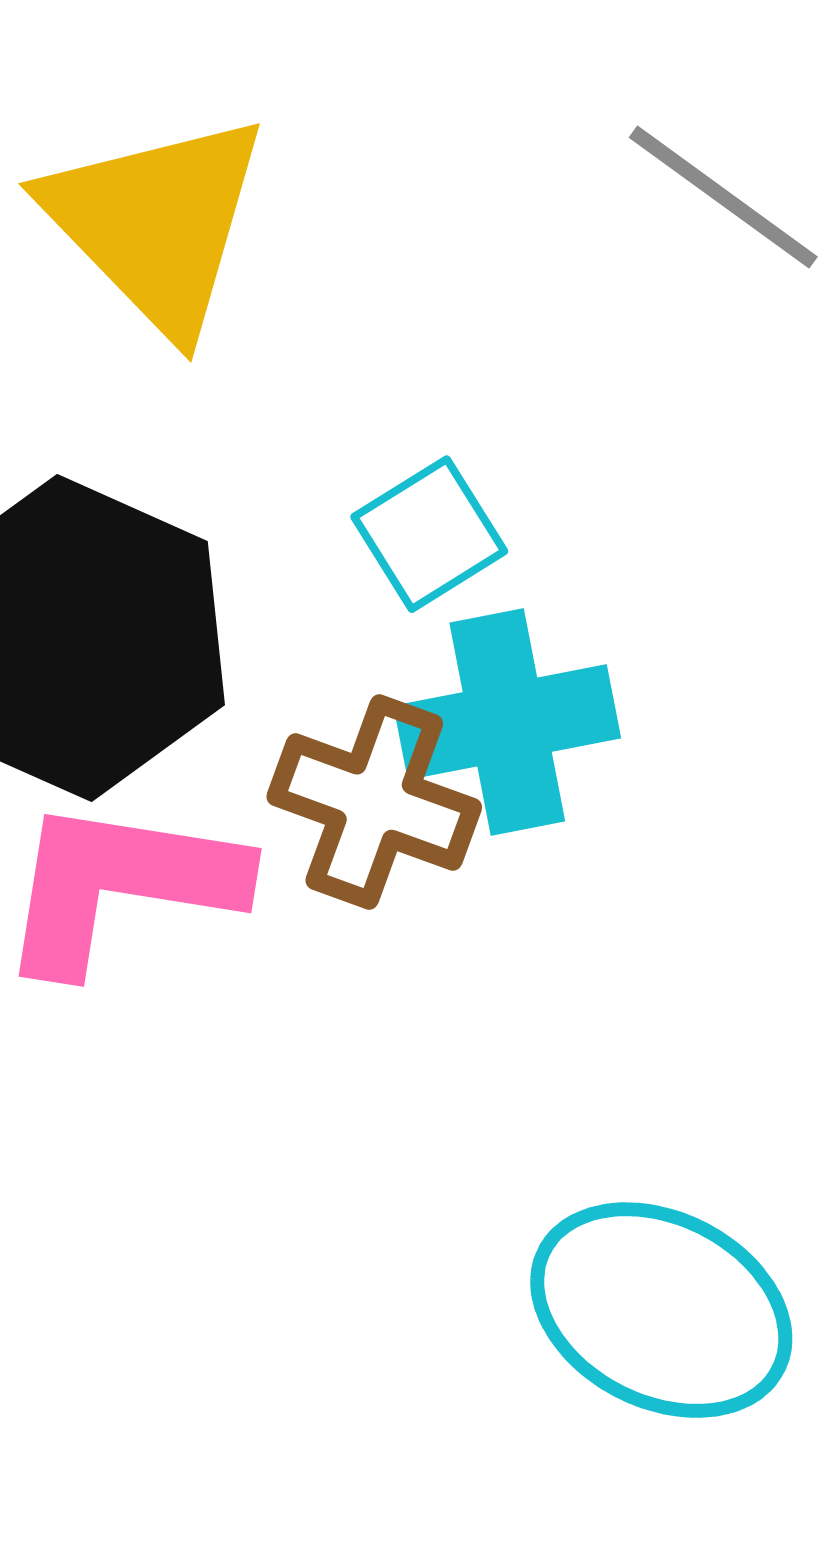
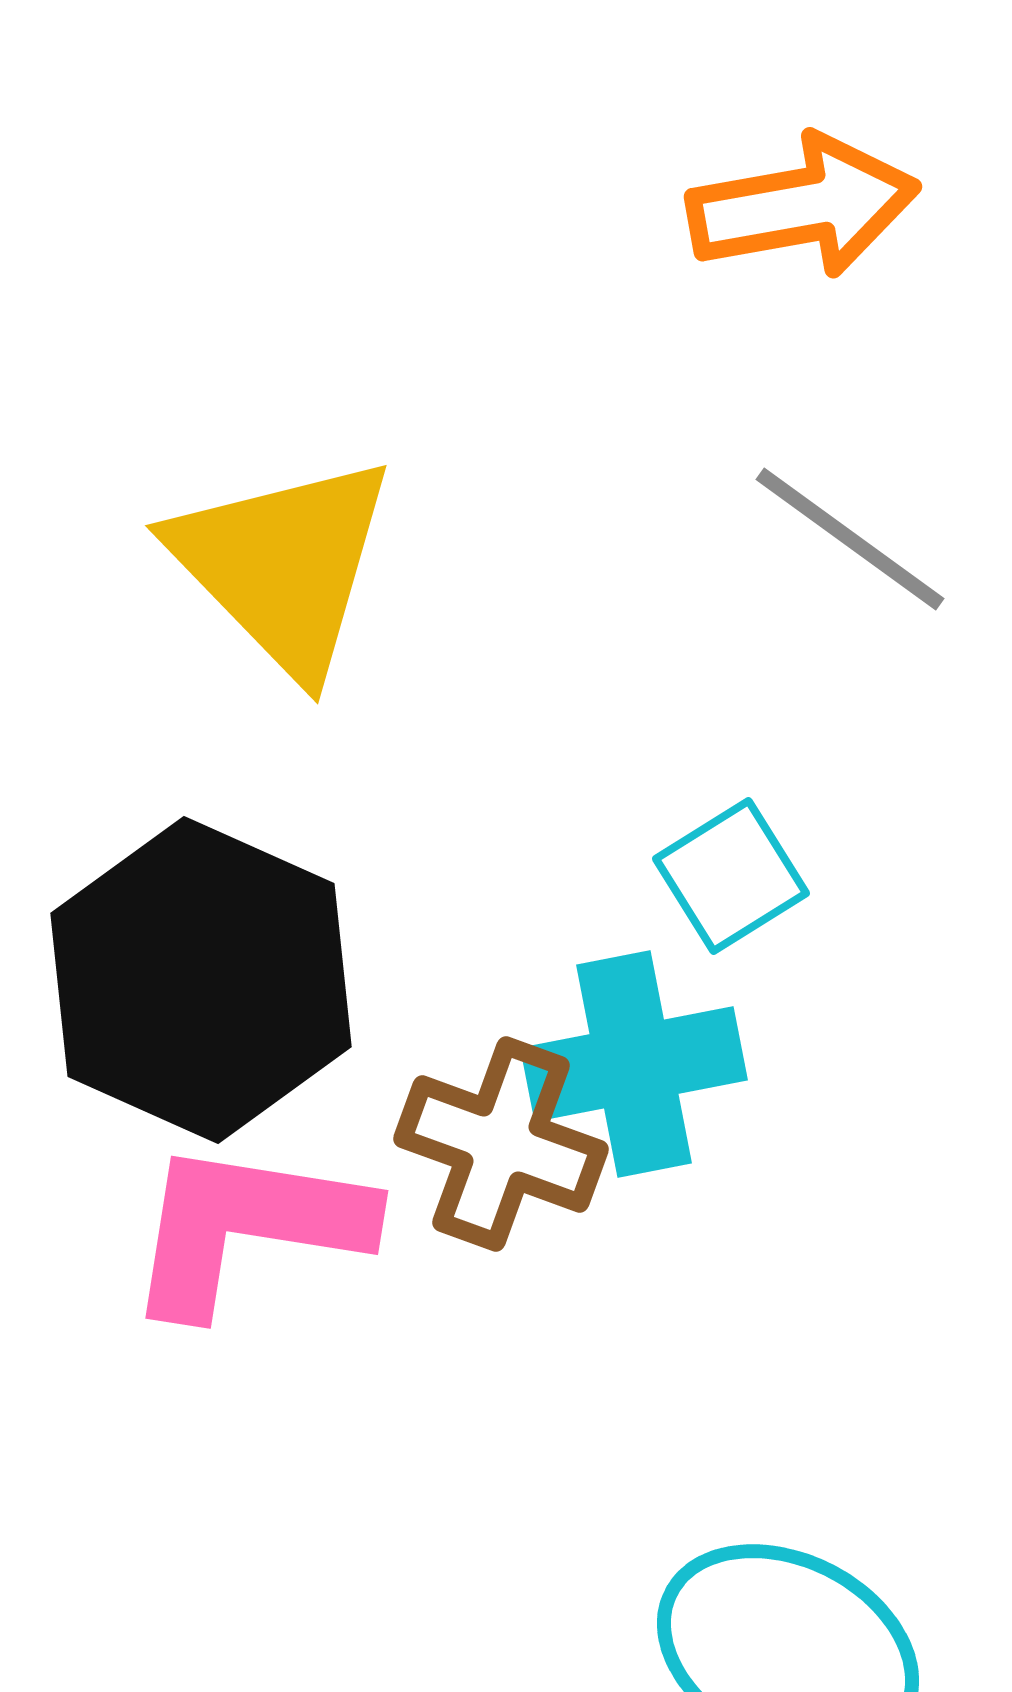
cyan square: (429, 534) -> (731, 876), moved

